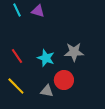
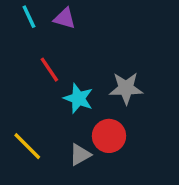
red line: (17, 56) -> (49, 70), moved
gray triangle: (47, 91) -> (80, 155), turned -40

